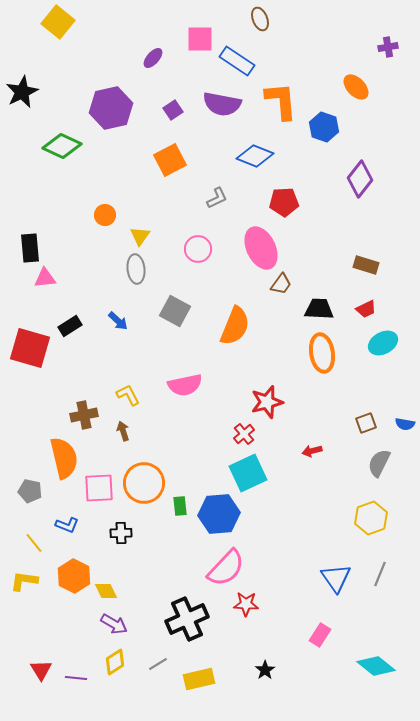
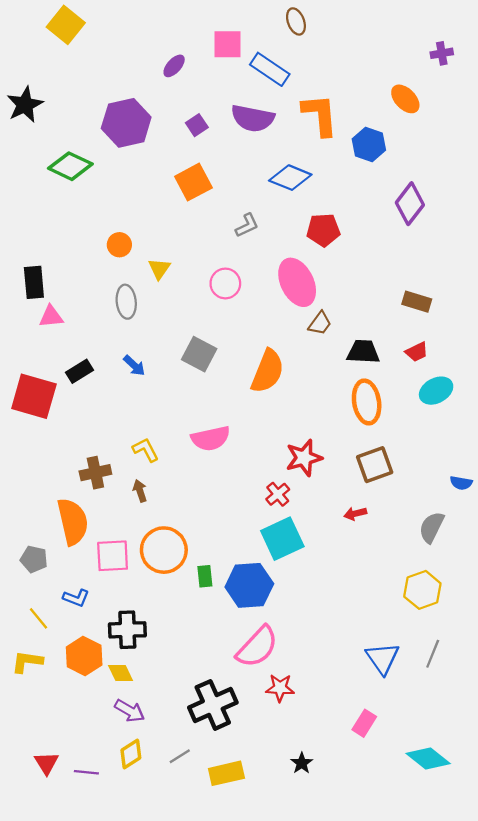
gray ellipse: (136, 269) -> (126, 302), moved
brown square: (366, 423) -> (375, 465), moved, size x1.5
black cross: (121, 533) -> (127, 630), moved, size x1.5

